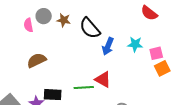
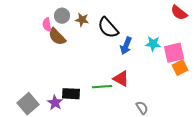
red semicircle: (149, 13) -> (179, 13), moved
pink square: (156, 53) -> (174, 53), size x1.5
brown semicircle: (37, 60) -> (57, 37), moved, turned -108

